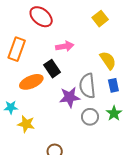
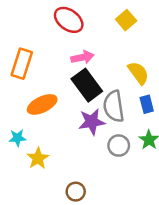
red ellipse: (41, 17) -> (69, 20), moved
black rectangle: (52, 69) -> (87, 85), moved, size x1.4
yellow star: (26, 124) -> (38, 158), turned 30

